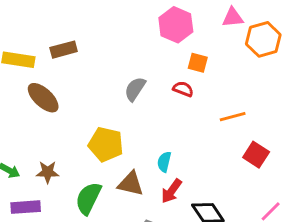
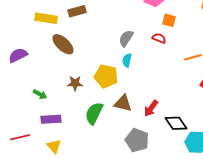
cyan semicircle: (164, 162) -> (127, 60), moved
brown star: (48, 172) -> (75, 83), moved

